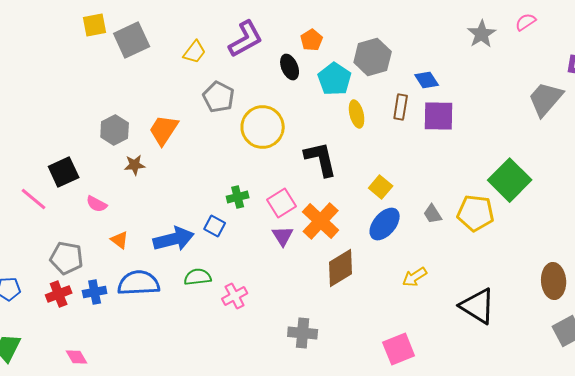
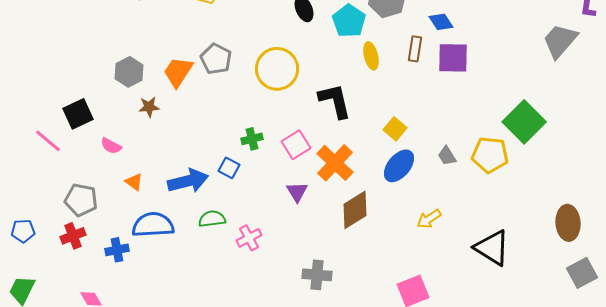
gray pentagon: (219, 97) -> (216, 59), moved
purple triangle: (283, 236) -> (297, 192), moved
blue cross: (95, 292) -> (117, 250), moved

